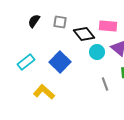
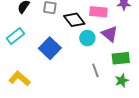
cyan rectangle: (26, 62) -> (15, 36), moved
yellow L-shape: (44, 92) -> (19, 79), moved

